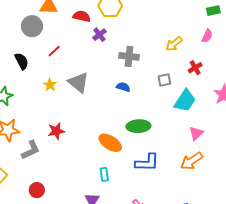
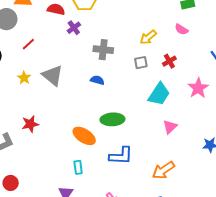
pink semicircle: (207, 36) -> (181, 29), turned 96
gray square: (164, 80) -> (141, 63), moved
orange arrow: (192, 161) -> (163, 170), moved

